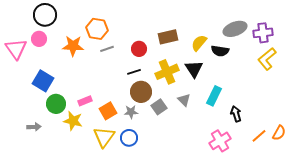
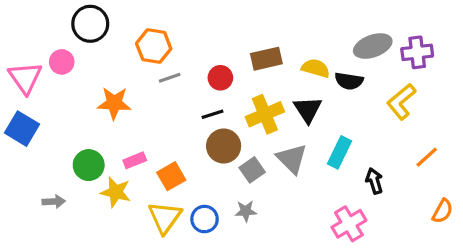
black circle: (45, 15) -> (90, 24), moved
yellow semicircle: (199, 43) -> (316, 68), turned 66
orange star: (73, 46) -> (114, 103), moved
yellow L-shape: (267, 59) -> (401, 102), moved
blue square: (43, 81) -> (22, 129), moved
gray triangle: (184, 100) -> (292, 159), size x1.5
gray star: (131, 112) -> (246, 211), moved
orange line: (259, 136) -> (427, 157), moved

